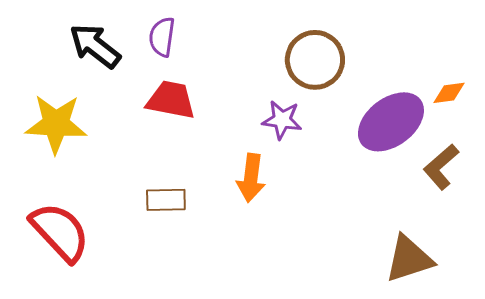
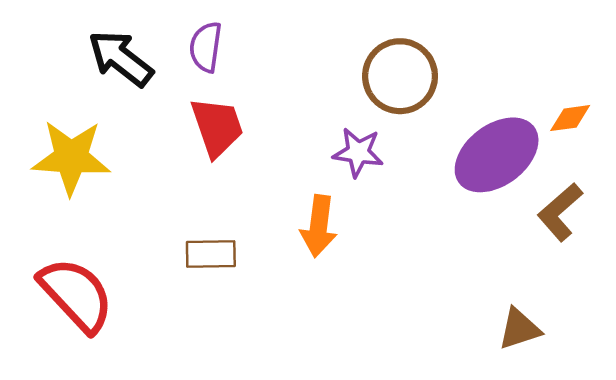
red trapezoid: (171, 100) -> (217, 127), turned 60
brown triangle: (409, 259) -> (519, 329), size x0.7

